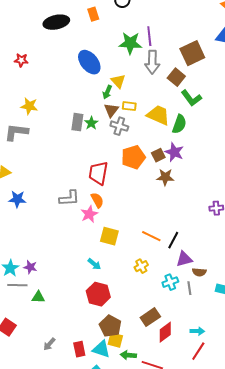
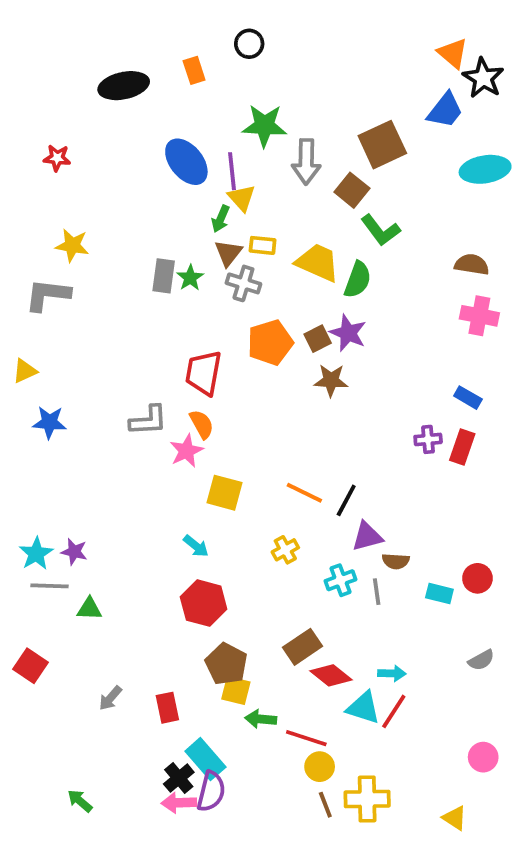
purple line: (149, 36) -> (232, 171), moved
red diamond: (165, 332) -> (331, 675), turned 75
cyan triangle: (101, 349) -> (363, 708), moved

